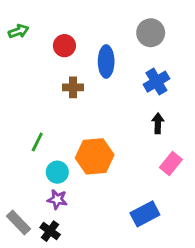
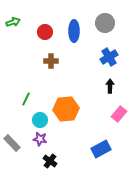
blue ellipse: (106, 61) -> (74, 31), moved
gray rectangle: (18, 222) -> (12, 143), moved
black cross: (50, 231) -> (50, 161), moved

